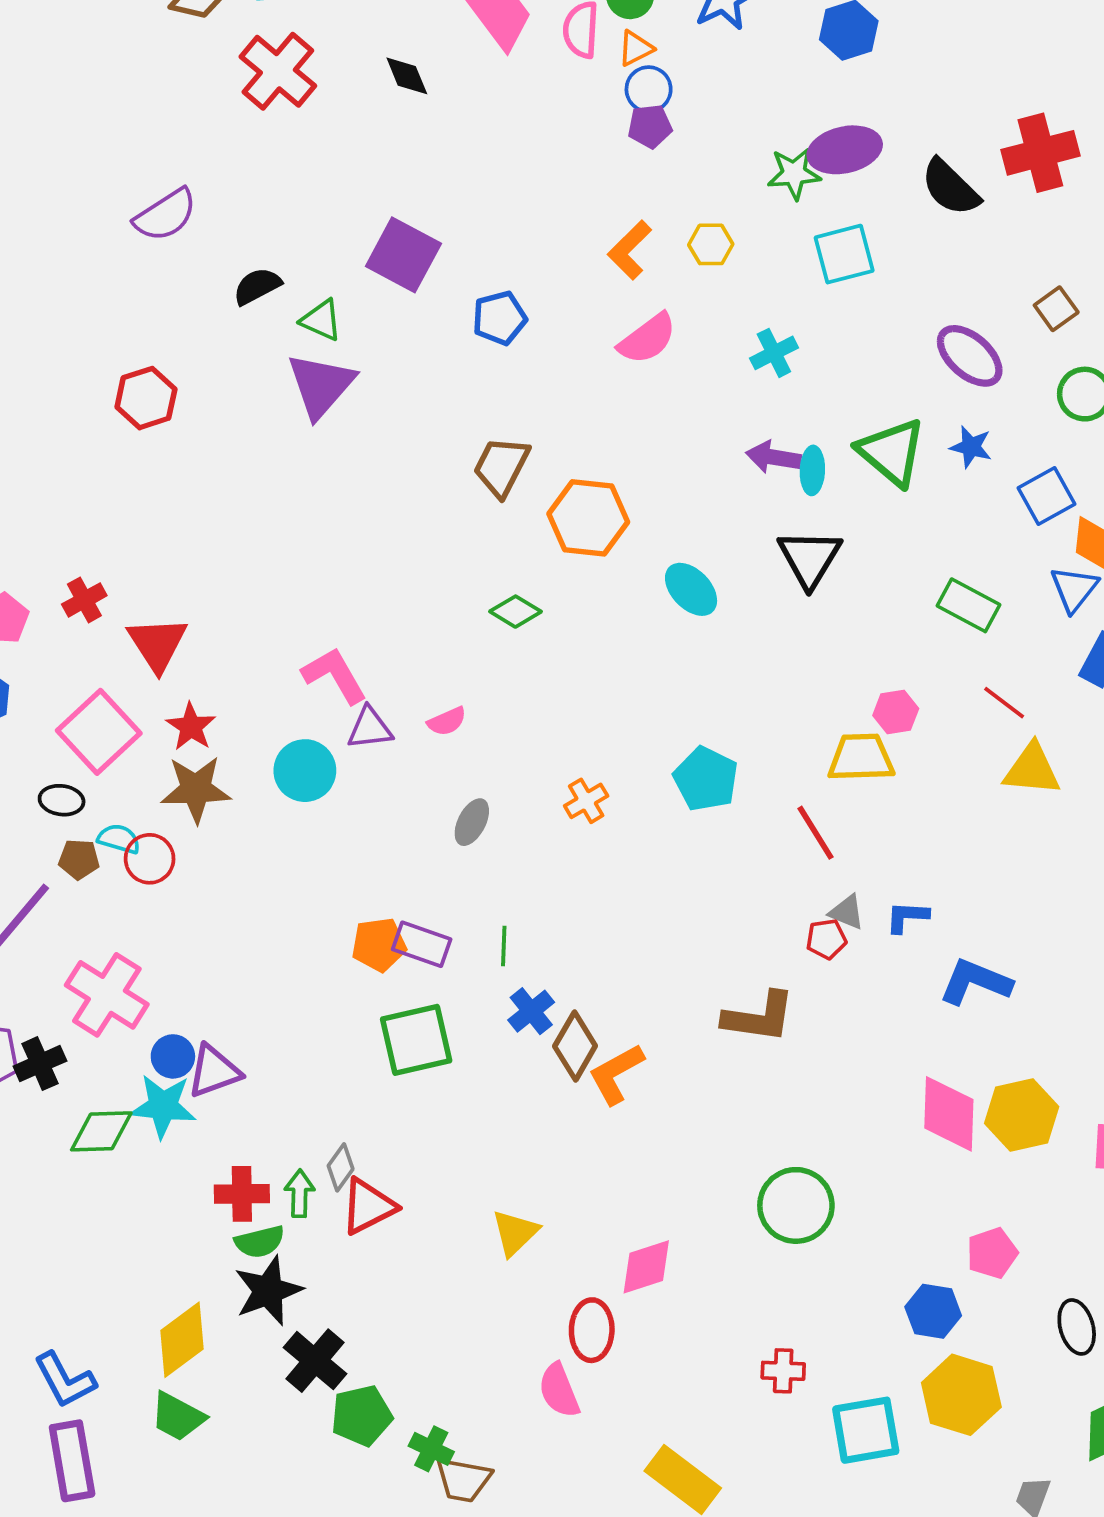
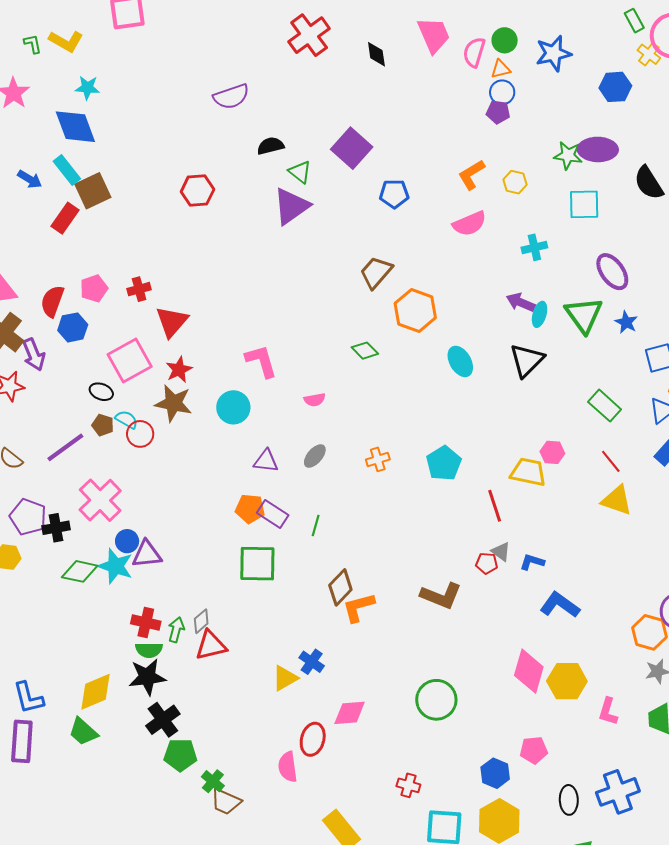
purple ellipse: (970, 356) -> (612, 272), moved
purple triangle: (370, 728) -> (266, 461), moved
blue cross: (531, 1011) -> (312, 662), moved, turned -30

